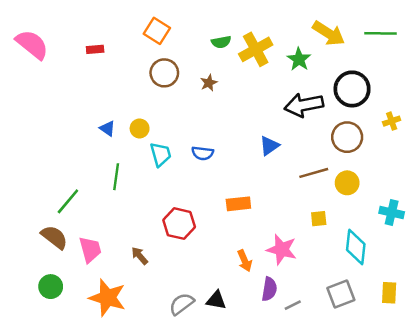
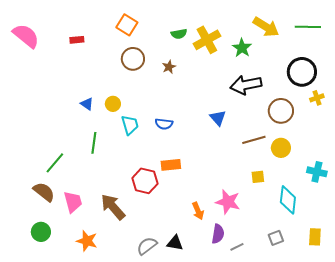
black circle: (352, 89) -> (302, 72), moved
blue triangle: (269, 146) -> (218, 118), turned -36
orange rectangle: (238, 204) -> (171, 165), moved
brown arrow: (140, 256) -> (113, 207), size x1.8
gray square: (341, 294) -> (276, 238), size x0.7
orange star: (107, 298) -> (87, 241), size x0.7

